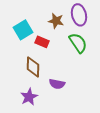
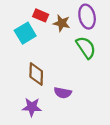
red rectangle: (42, 42) -> (41, 15), moved
purple star: (29, 97) -> (32, 107), turned 30

